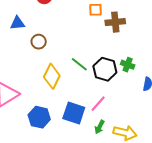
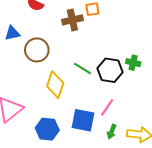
brown cross: (115, 22) -> (72, 20), moved
brown circle: (39, 42) -> (37, 50), size x1.5

